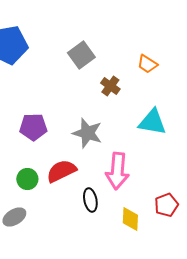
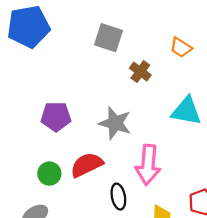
gray square: (81, 55) -> (109, 38), turned -36

